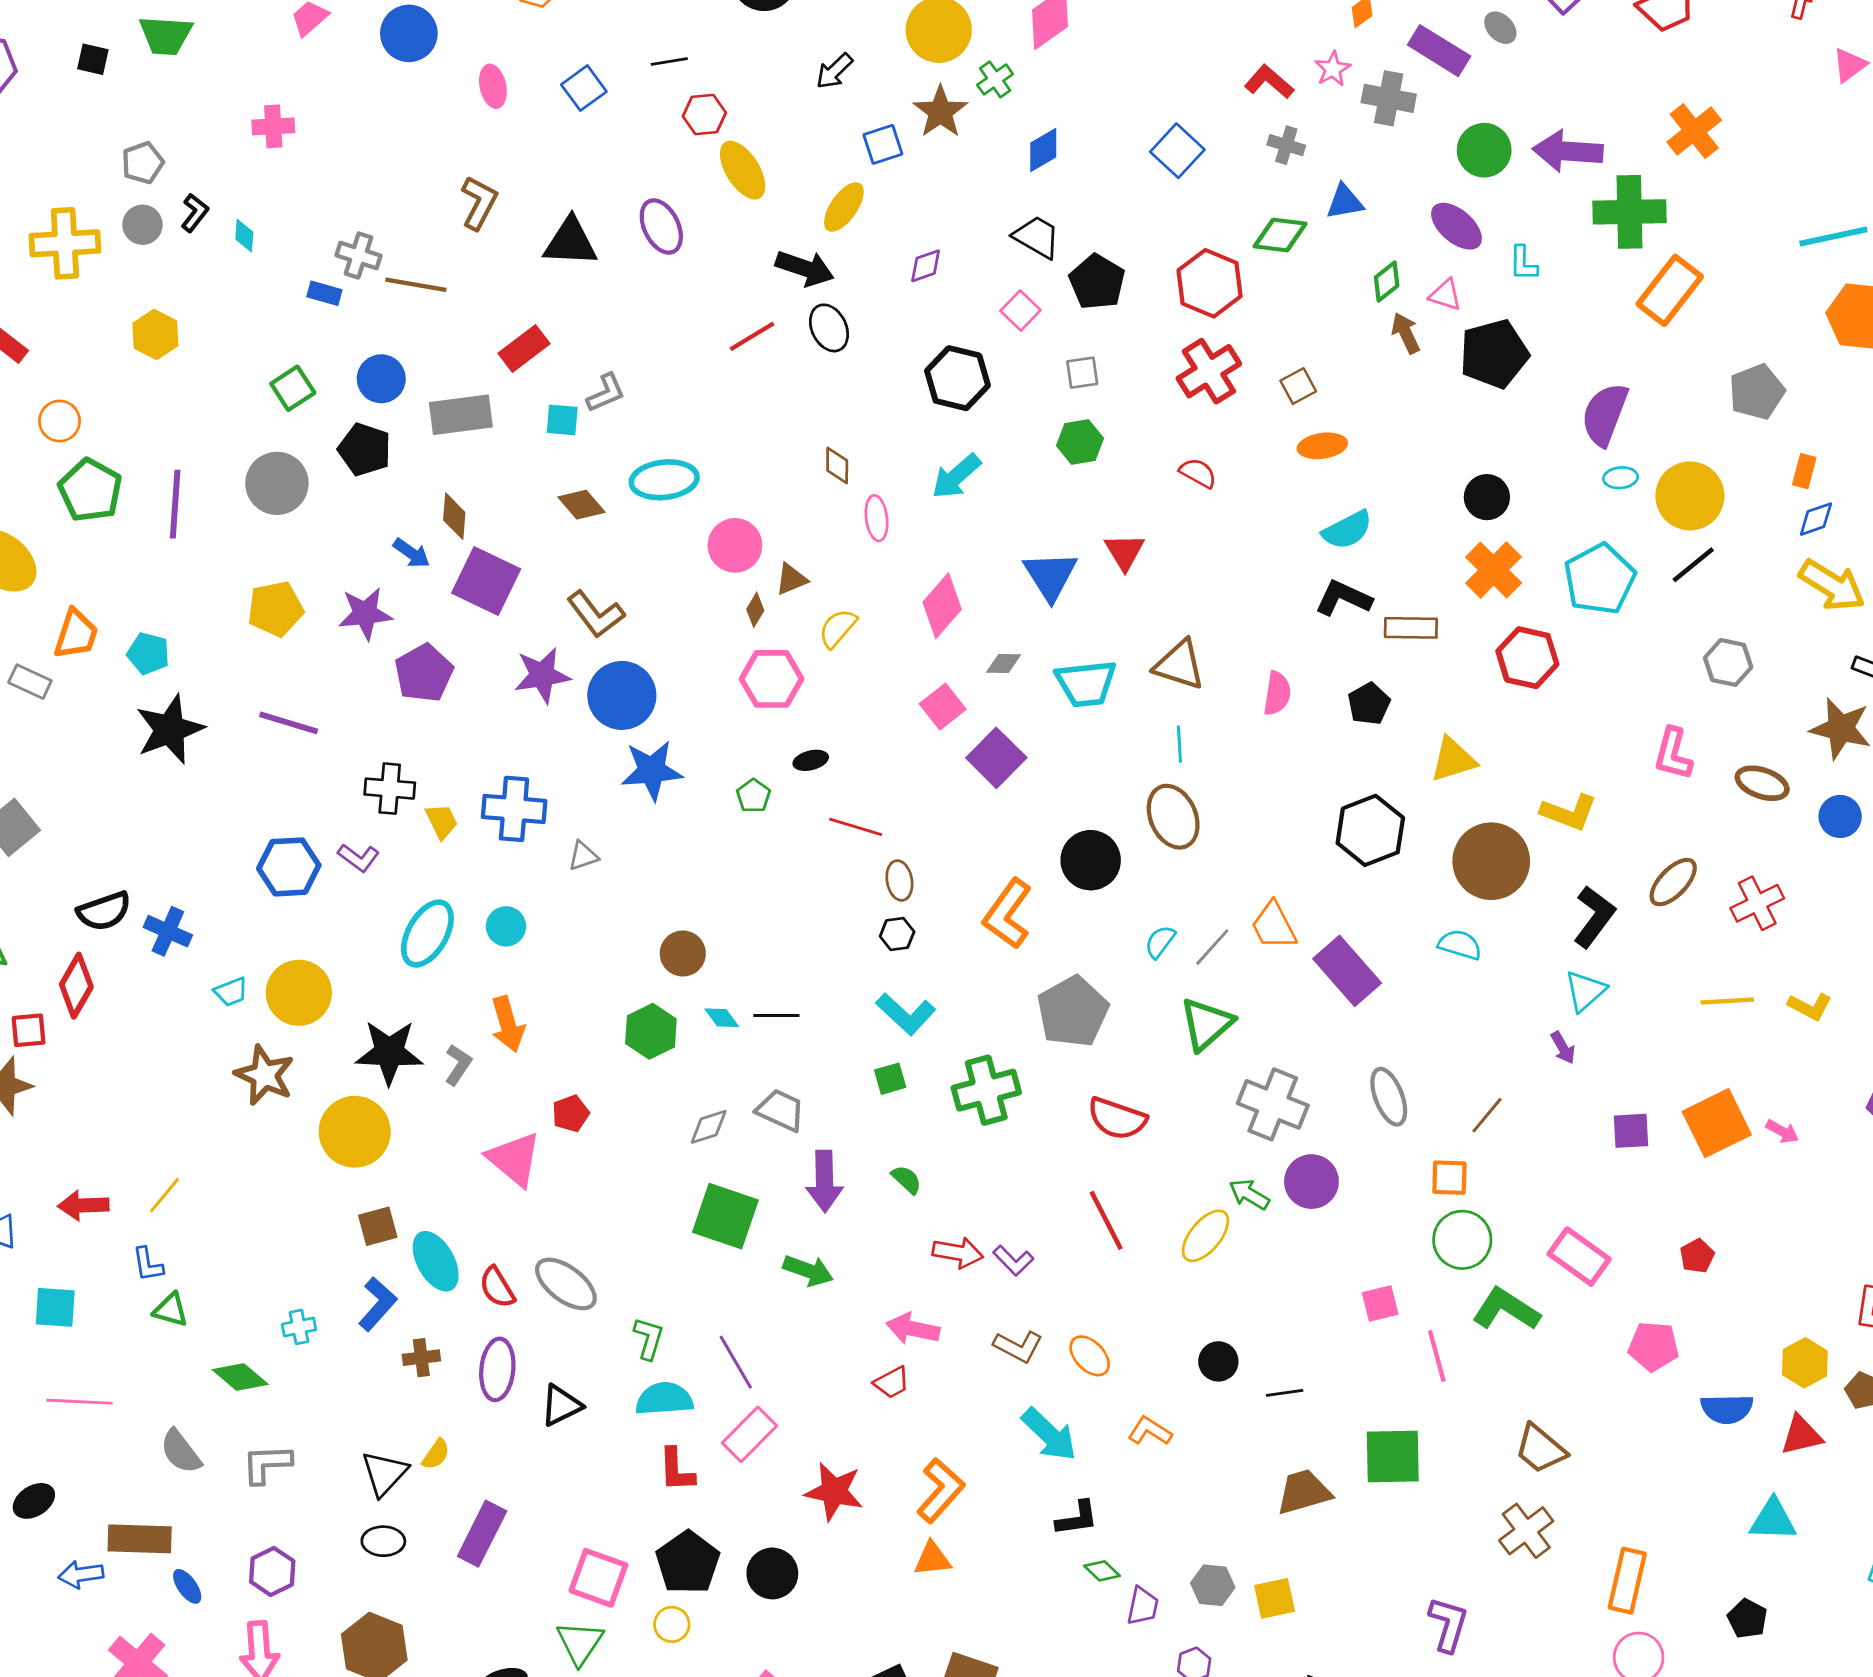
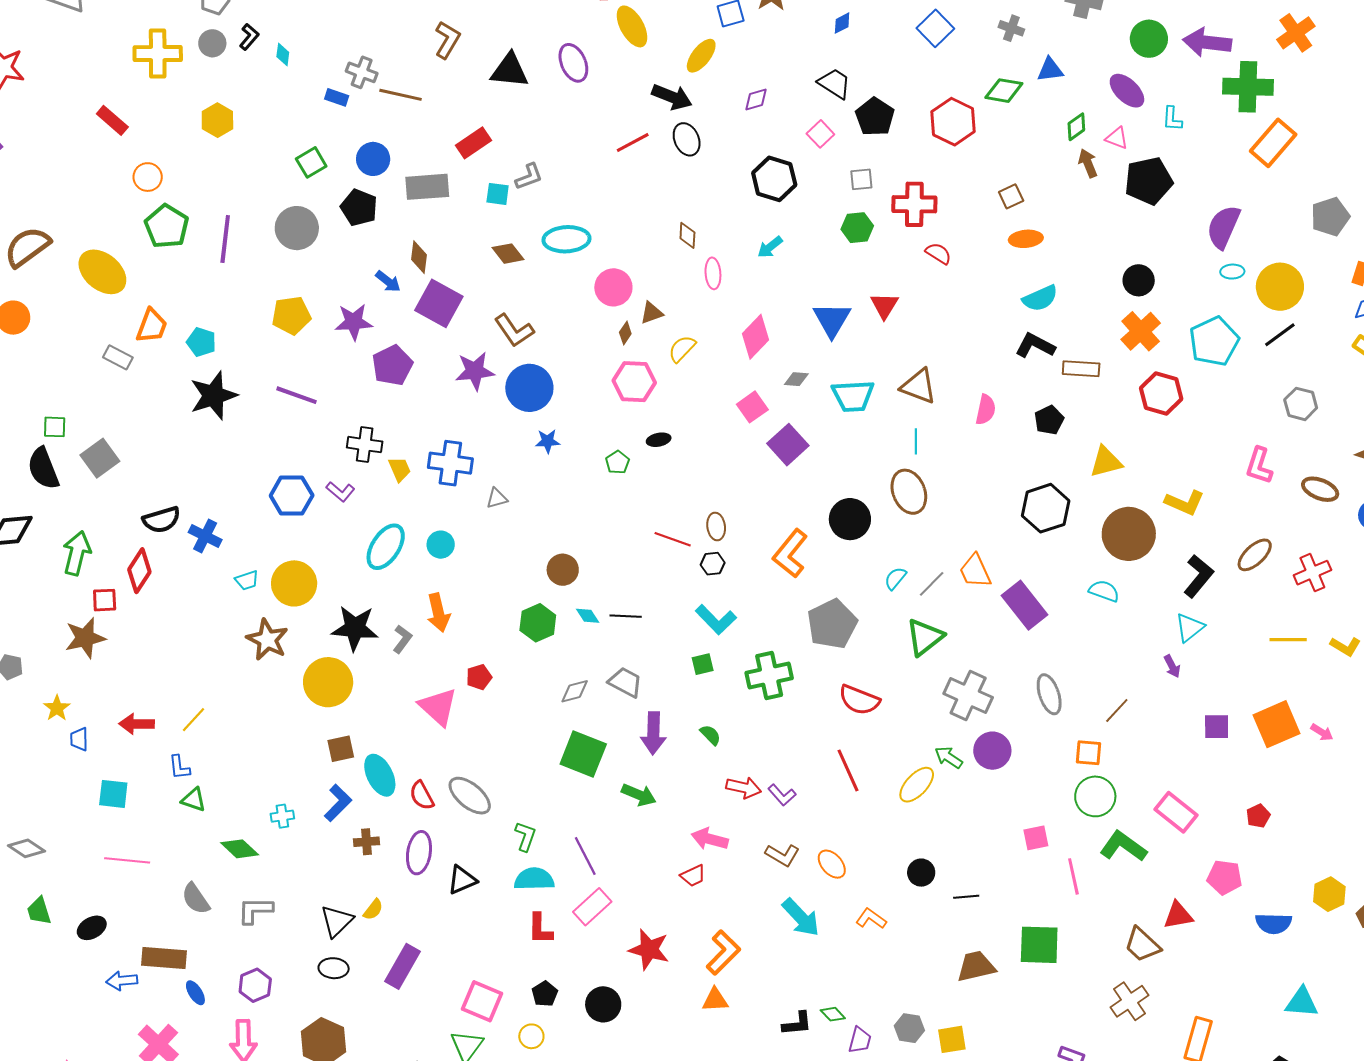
blue diamond: (1043, 150) -> (842, 23), size x0.7
red cross: (1209, 371) -> (914, 204), moved, turned 30
cyan arrow: (956, 476) -> (770, 247), size x0.7
blue star: (652, 770) -> (548, 441), size x0.6
red line: (856, 827) -> (673, 539), moved
red triangle: (1801, 1435) -> (1178, 915), moved
black L-shape: (1077, 1518) -> (797, 1024), moved
black pentagon: (688, 1562) -> (545, 994), size x0.6

